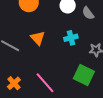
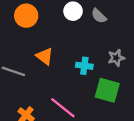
cyan cross: (71, 38) -> (84, 66), moved, turned 32

